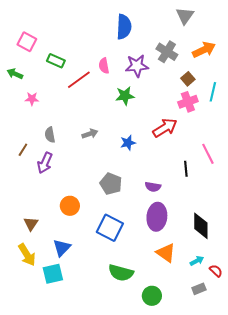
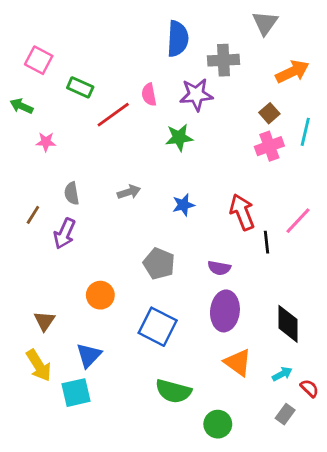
gray cross: (167, 52) -> (224, 60), moved, turned -35
red arrow: (165, 128) -> (242, 212), moved, turned -80
pink line: (208, 154) -> (298, 221), turned 70
gray rectangle: (199, 289) -> (285, 414), turned -32

